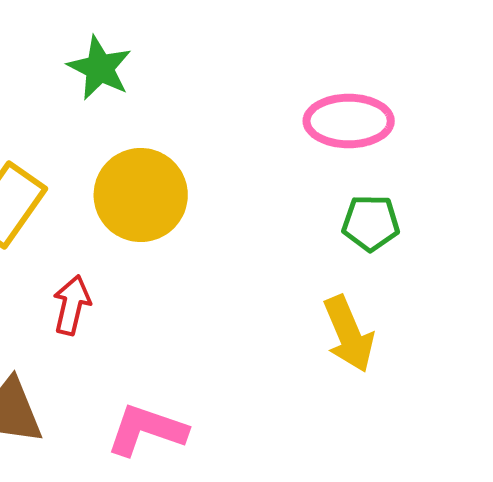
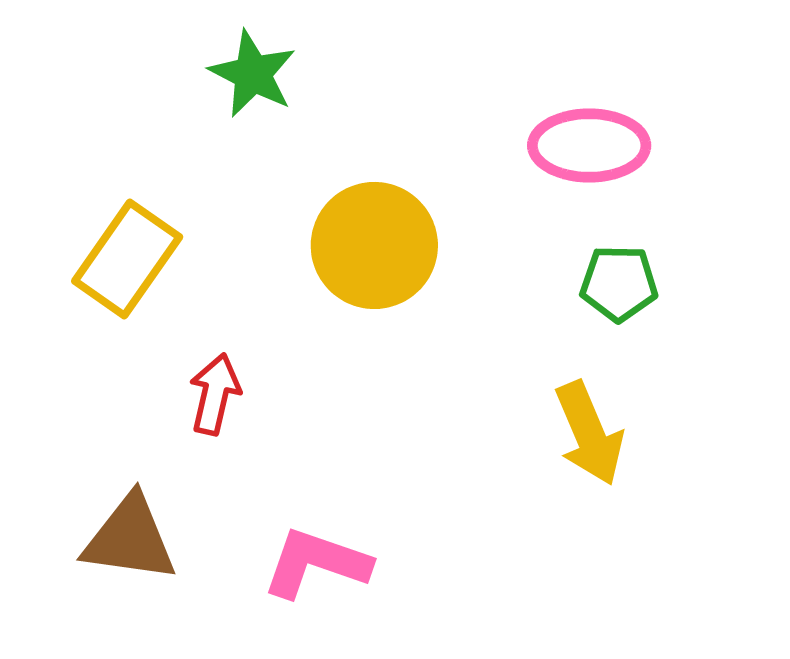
yellow circle: (141, 195) -> (374, 245), moved

